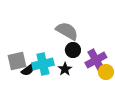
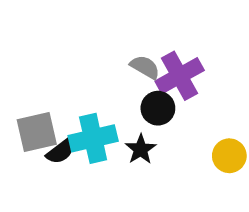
gray semicircle: (67, 31) -> (145, 67), size x0.6
purple cross: (96, 60) -> (180, 76), moved

